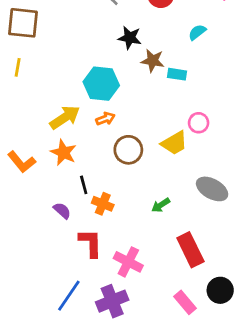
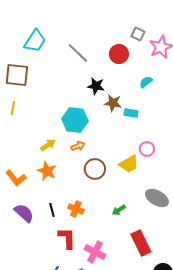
yellow arrow: (65, 117) -> (48, 145), size x0.7
black line: (84, 185) -> (52, 210), moved
purple semicircle: (62, 211) -> (24, 213), moved, size x1.5

